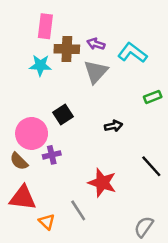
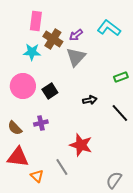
purple arrow: (96, 44) -> (76, 35), turned -56
brown cross: (67, 49) -> (53, 39), turned 30
cyan L-shape: (132, 53) -> (109, 28), moved
pink circle: (32, 133) -> (23, 86), moved
black line: (151, 166) -> (120, 113), moved

